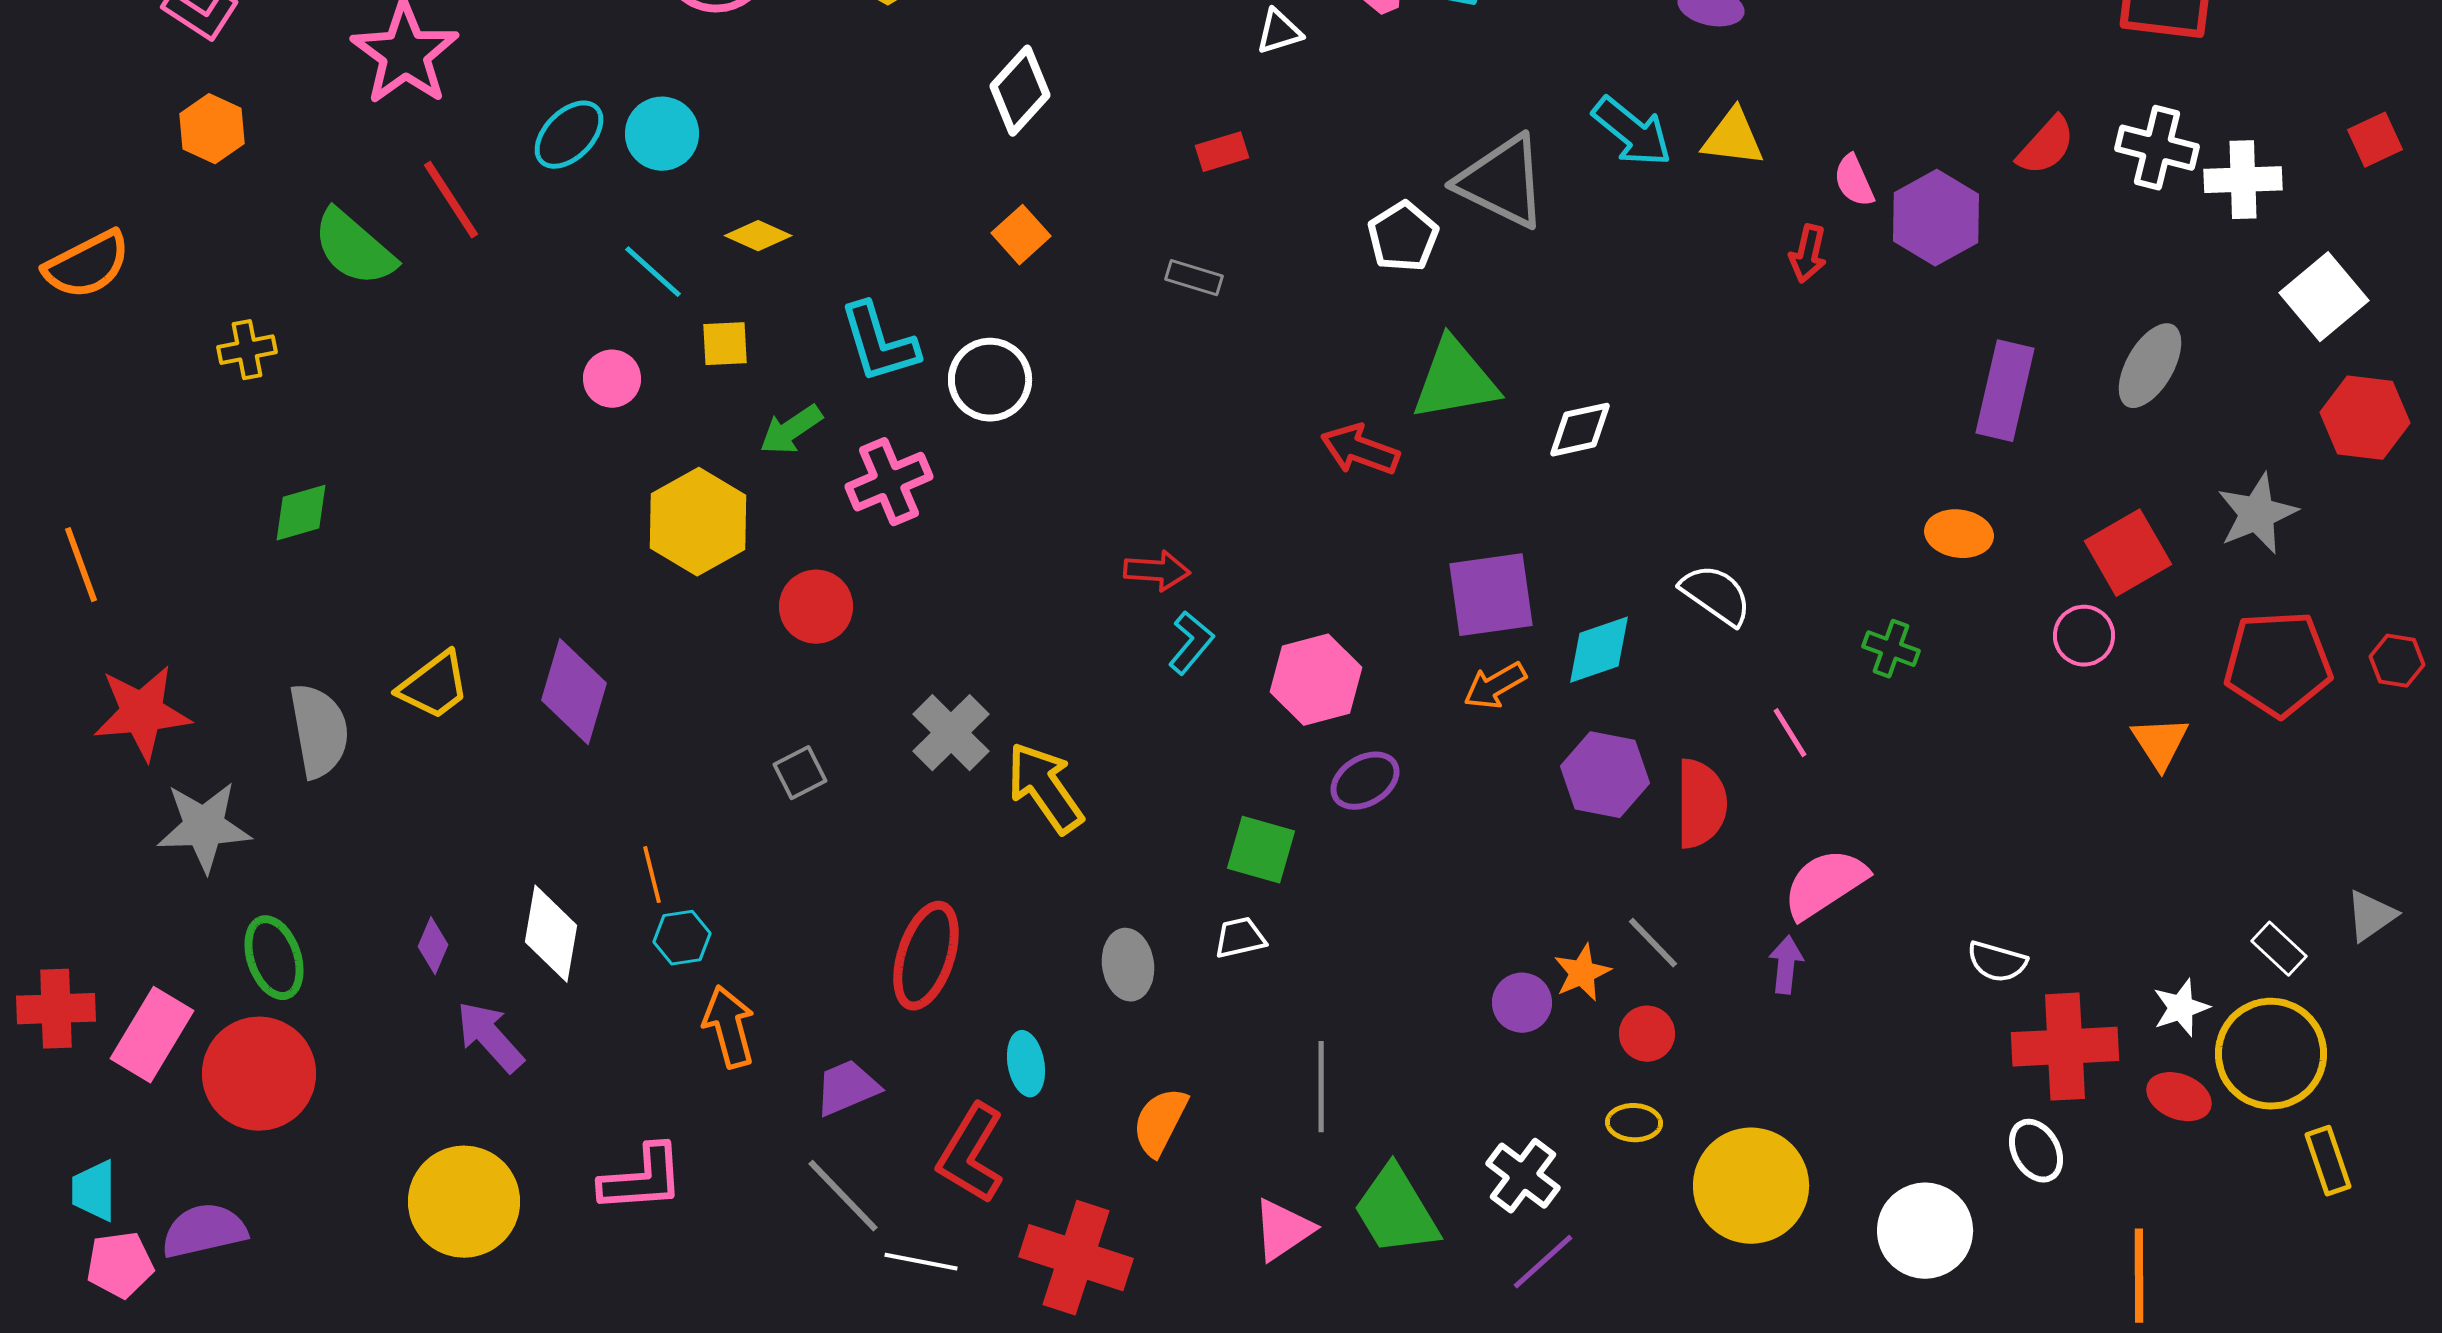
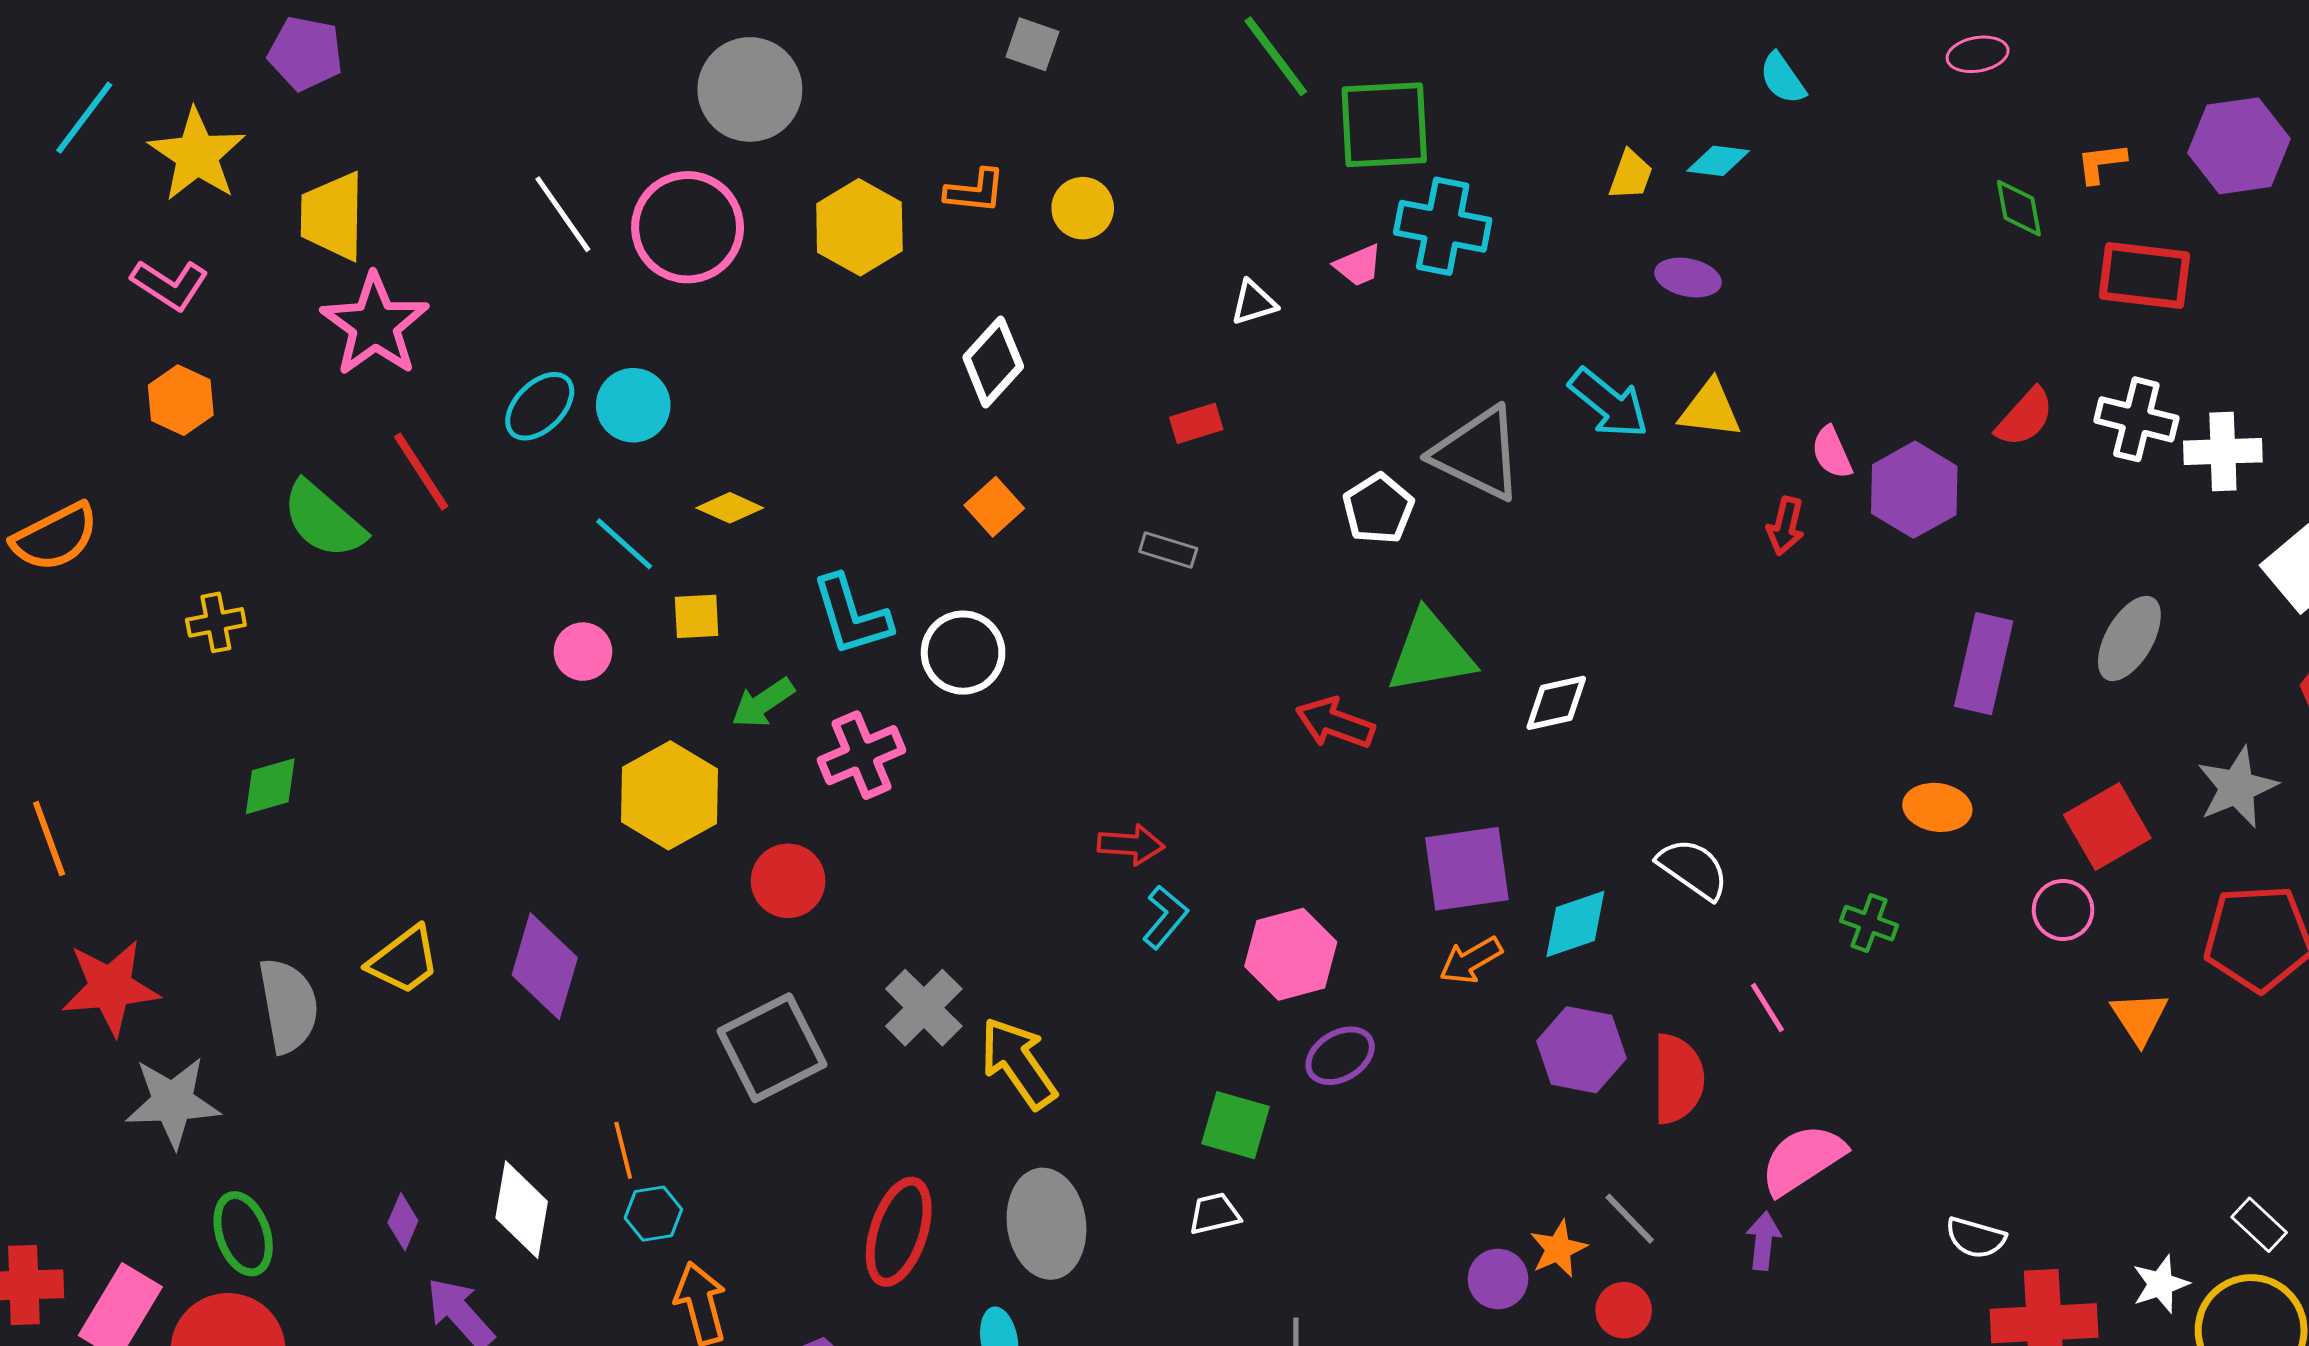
gray square: (800, 773) -> (772, 1048), size x2.0
gray ellipse: (1128, 965) -> (1046, 1224), moved, size x1.5

